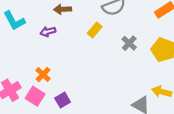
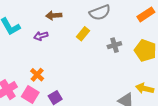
gray cross: (129, 43) -> (114, 45), turned 32

